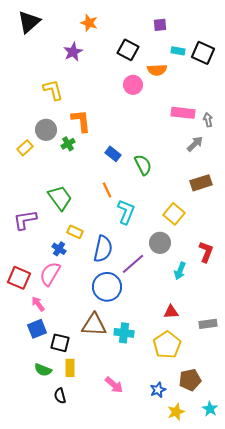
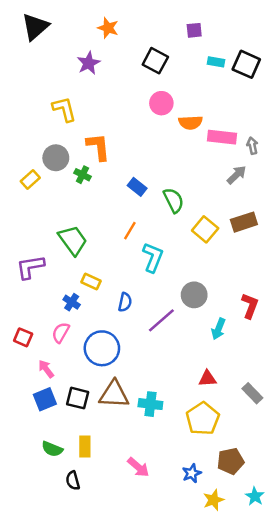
orange semicircle: (157, 70) -> (191, 123), moved
green cross: (68, 144) -> (82, 175), turned -32
orange line: (107, 190) -> (130, 231), turned 56
yellow square: (174, 214) -> (205, 229), moved
blue semicircle: (103, 249) -> (125, 302), size x0.6
pink semicircle: (50, 274) -> (61, 332), size x0.7
red square: (19, 278) -> (23, 337), size x0.7
blue circle: (107, 287) -> (102, 348), moved
gray rectangle: (208, 324) -> (252, 393), turned 54
black square: (60, 343) -> (78, 398), moved

